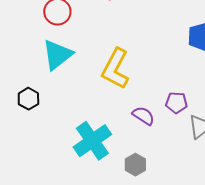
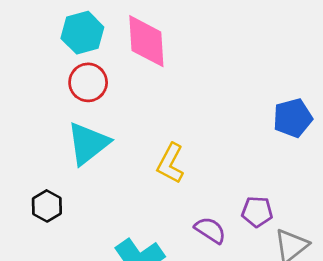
yellow L-shape: (115, 69) -> (170, 163), size x0.7

